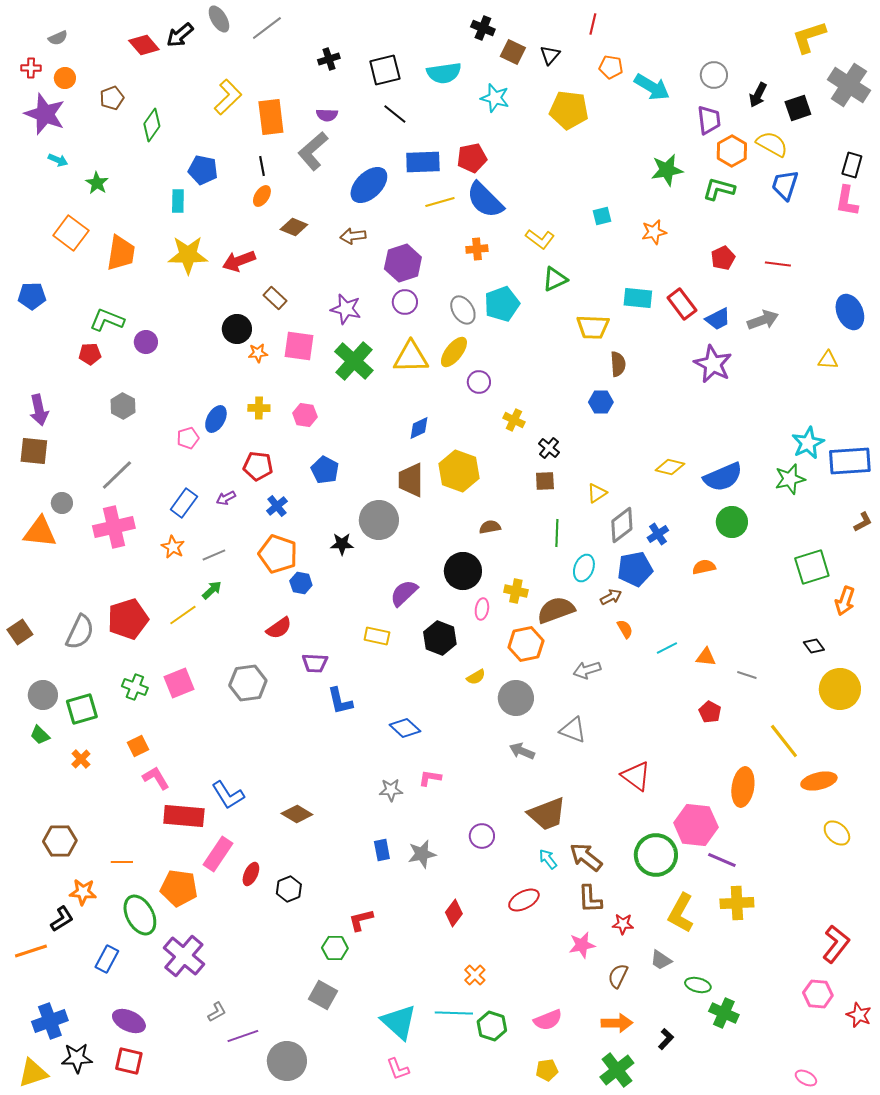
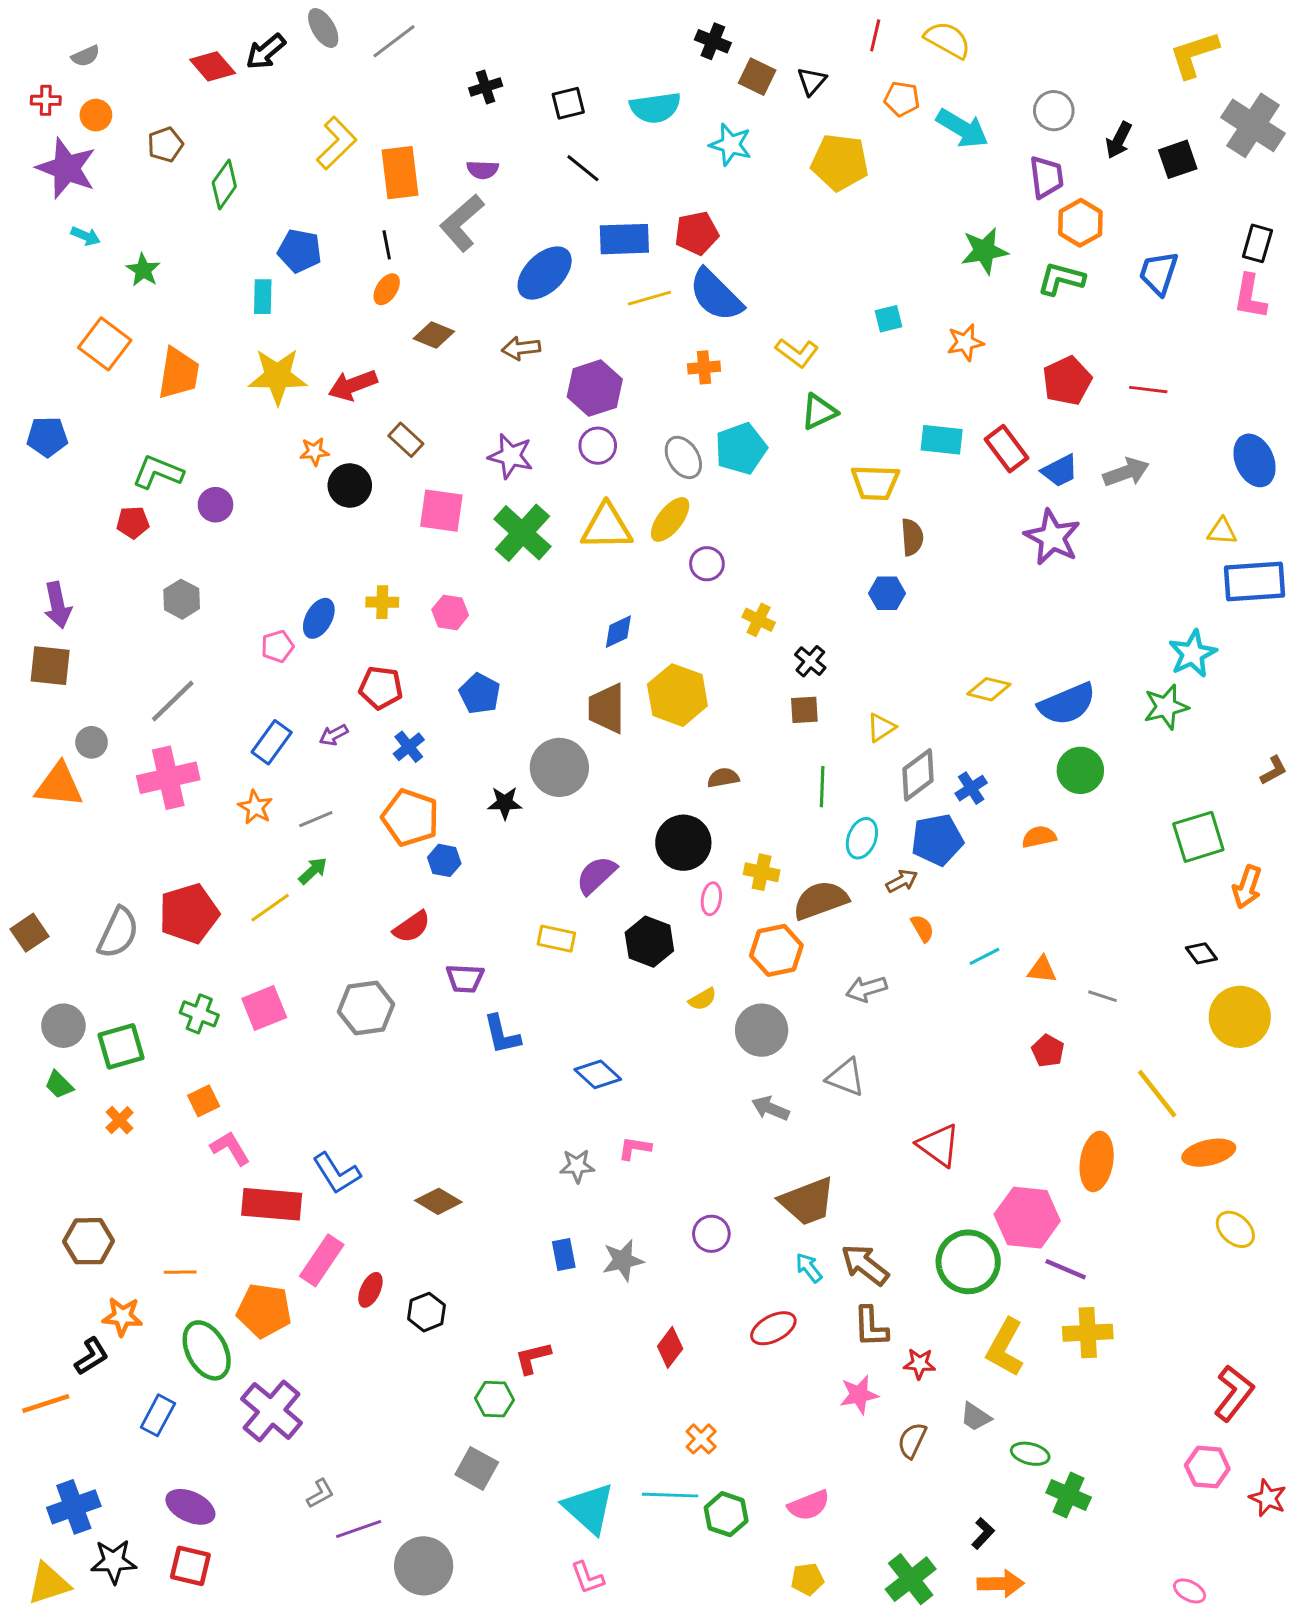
black square: (385, 70) -> (568, 103), size x0.7
yellow semicircle: (772, 144) -> (948, 40), moved
red pentagon: (723, 258) -> (1067, 381), size x1.4
orange star: (258, 353) -> (314, 452), moved
blue rectangle: (850, 461) -> (1255, 581), moved
orange arrow: (617, 1023) -> (1001, 1584), moved

